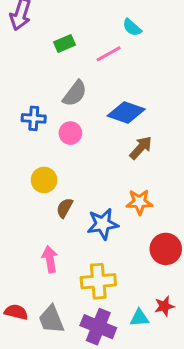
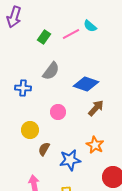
green rectangle: (65, 44) -> (44, 37), turned -32
pink line: (109, 54) -> (71, 34), moved
pink circle: (70, 133) -> (58, 112), moved
orange star: (139, 202) -> (95, 145), turned 30

